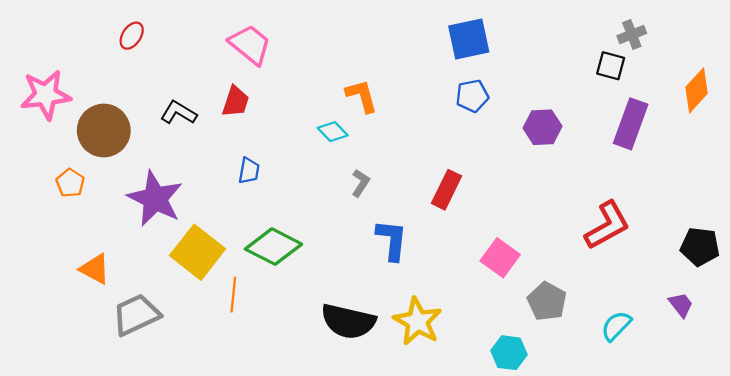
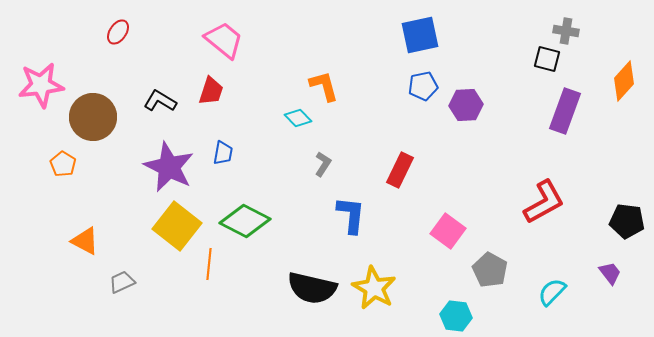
gray cross: (632, 34) -> (566, 31), turned 30
purple hexagon: (543, 127) -> (466, 105), moved
purple star: (155, 199) -> (169, 167), moved
gray trapezoid: (136, 315) -> (122, 282), size x0.6

